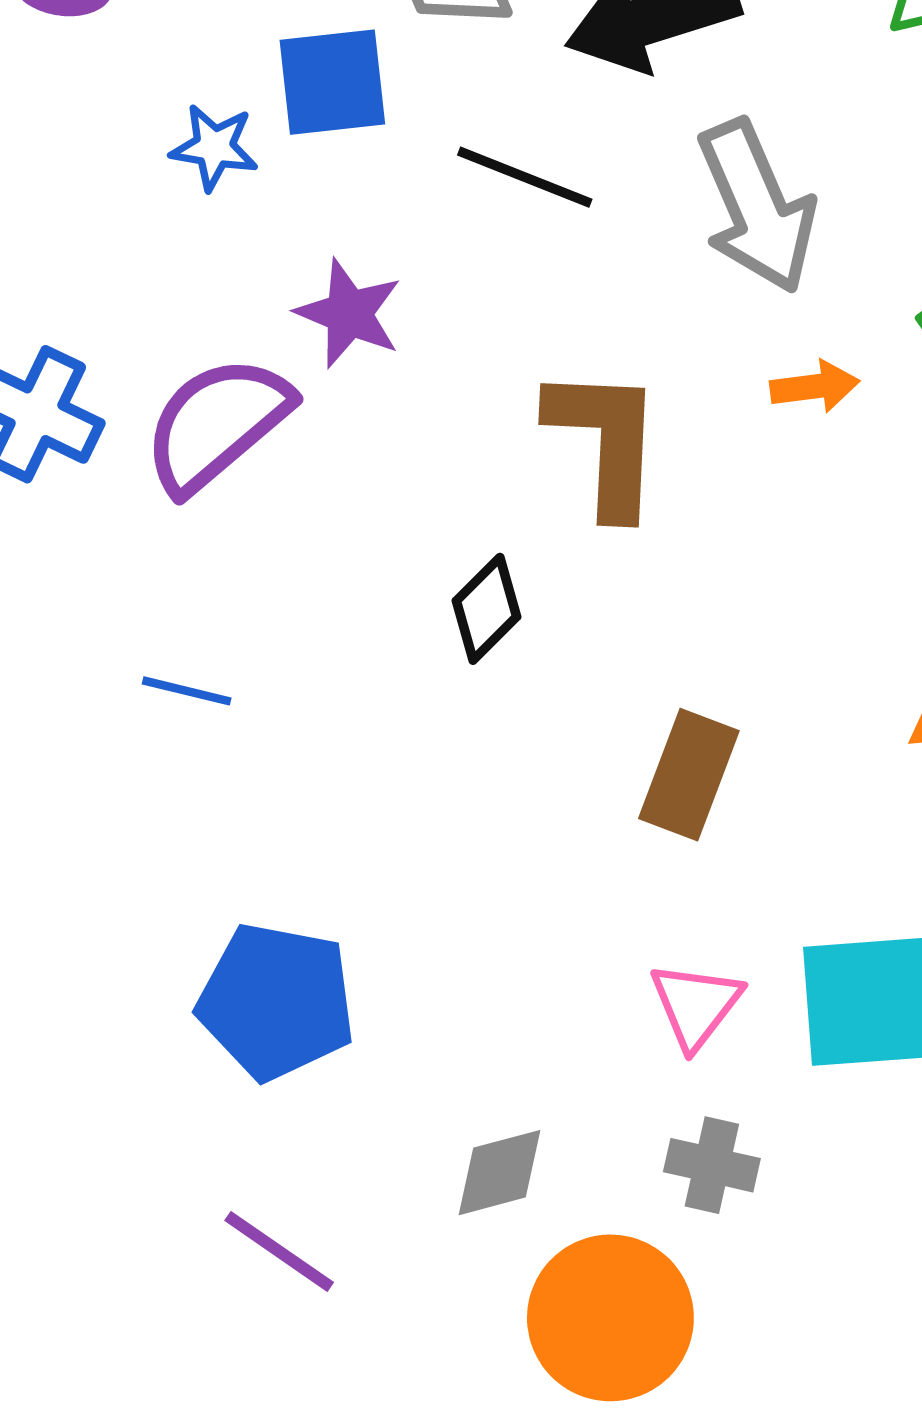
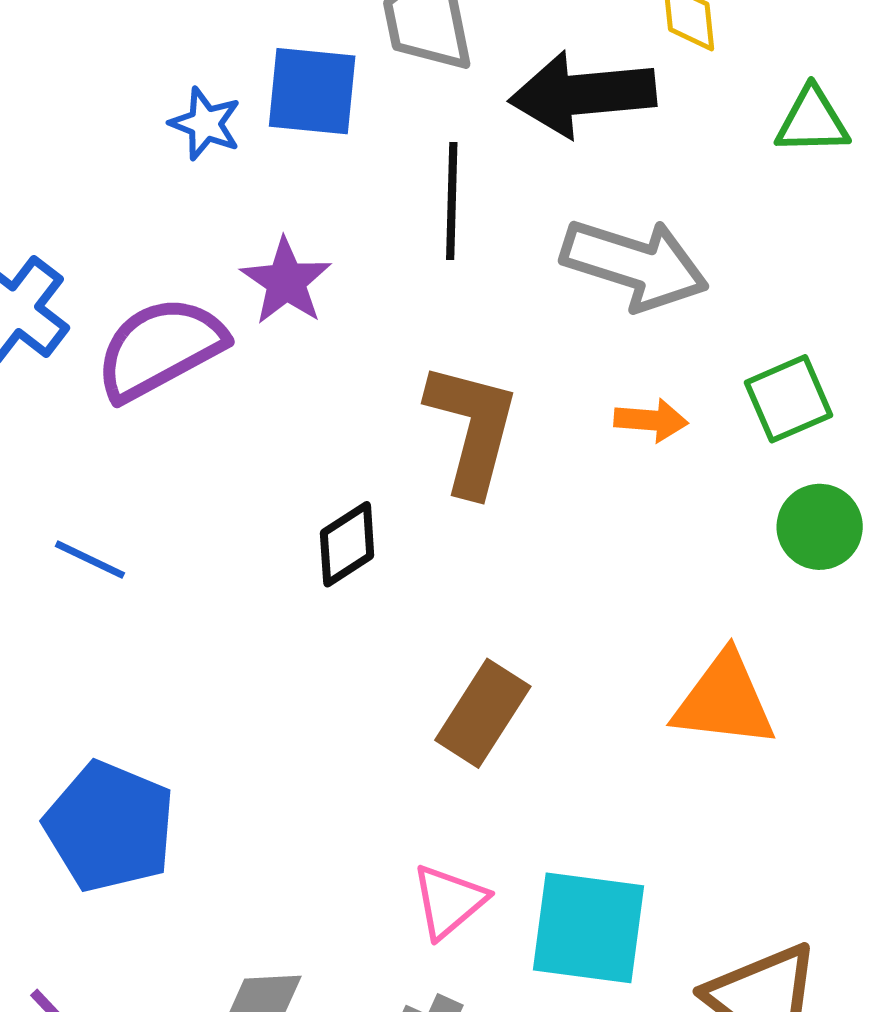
black line: (525, 177) -> (452, 201), turned 58
gray arrow: (757, 206) -> (635, 264), turned -61

